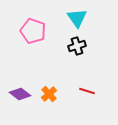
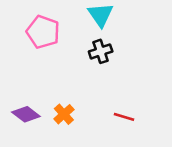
red line: (87, 91) -> (124, 117), moved

